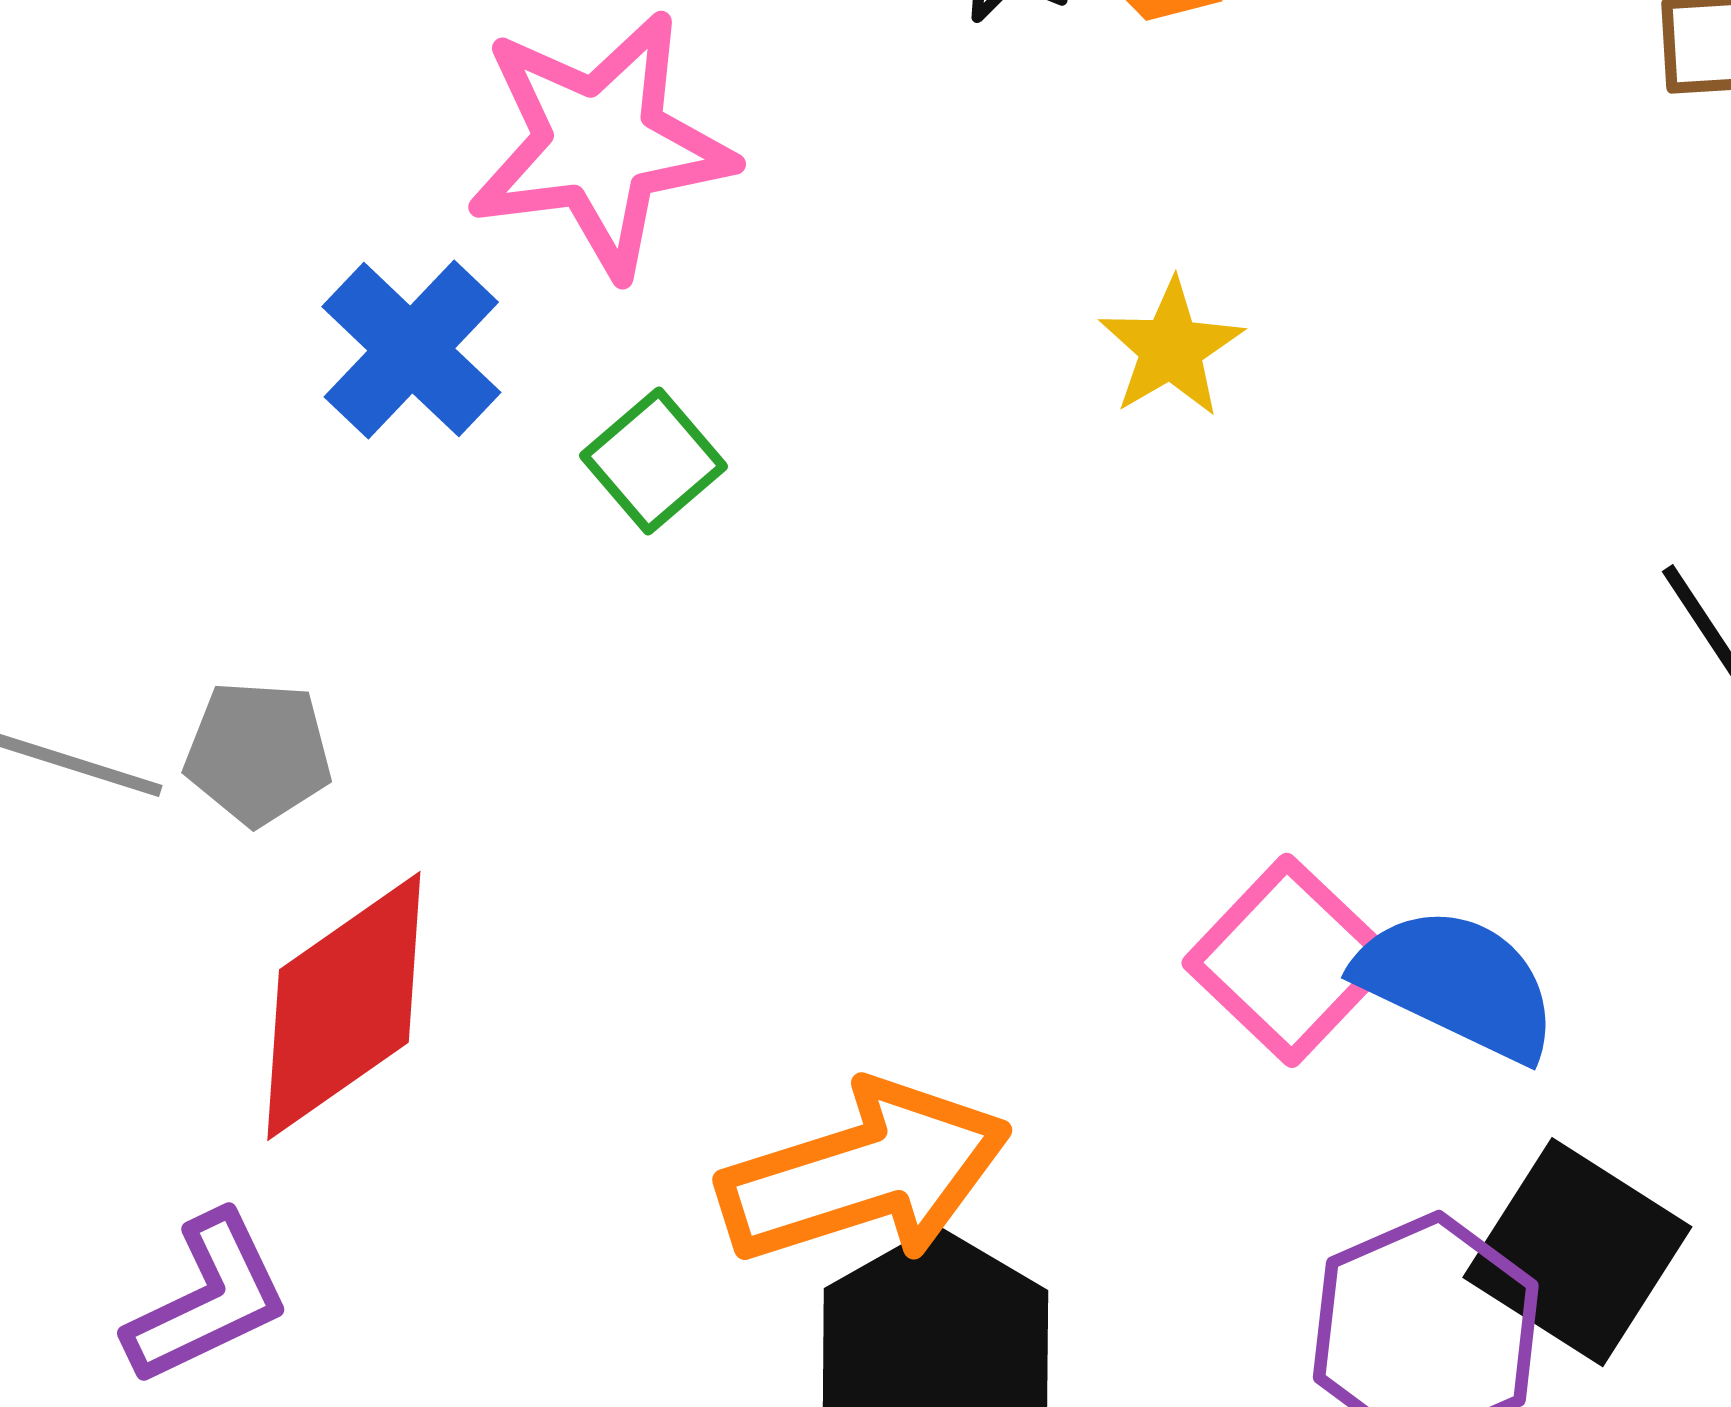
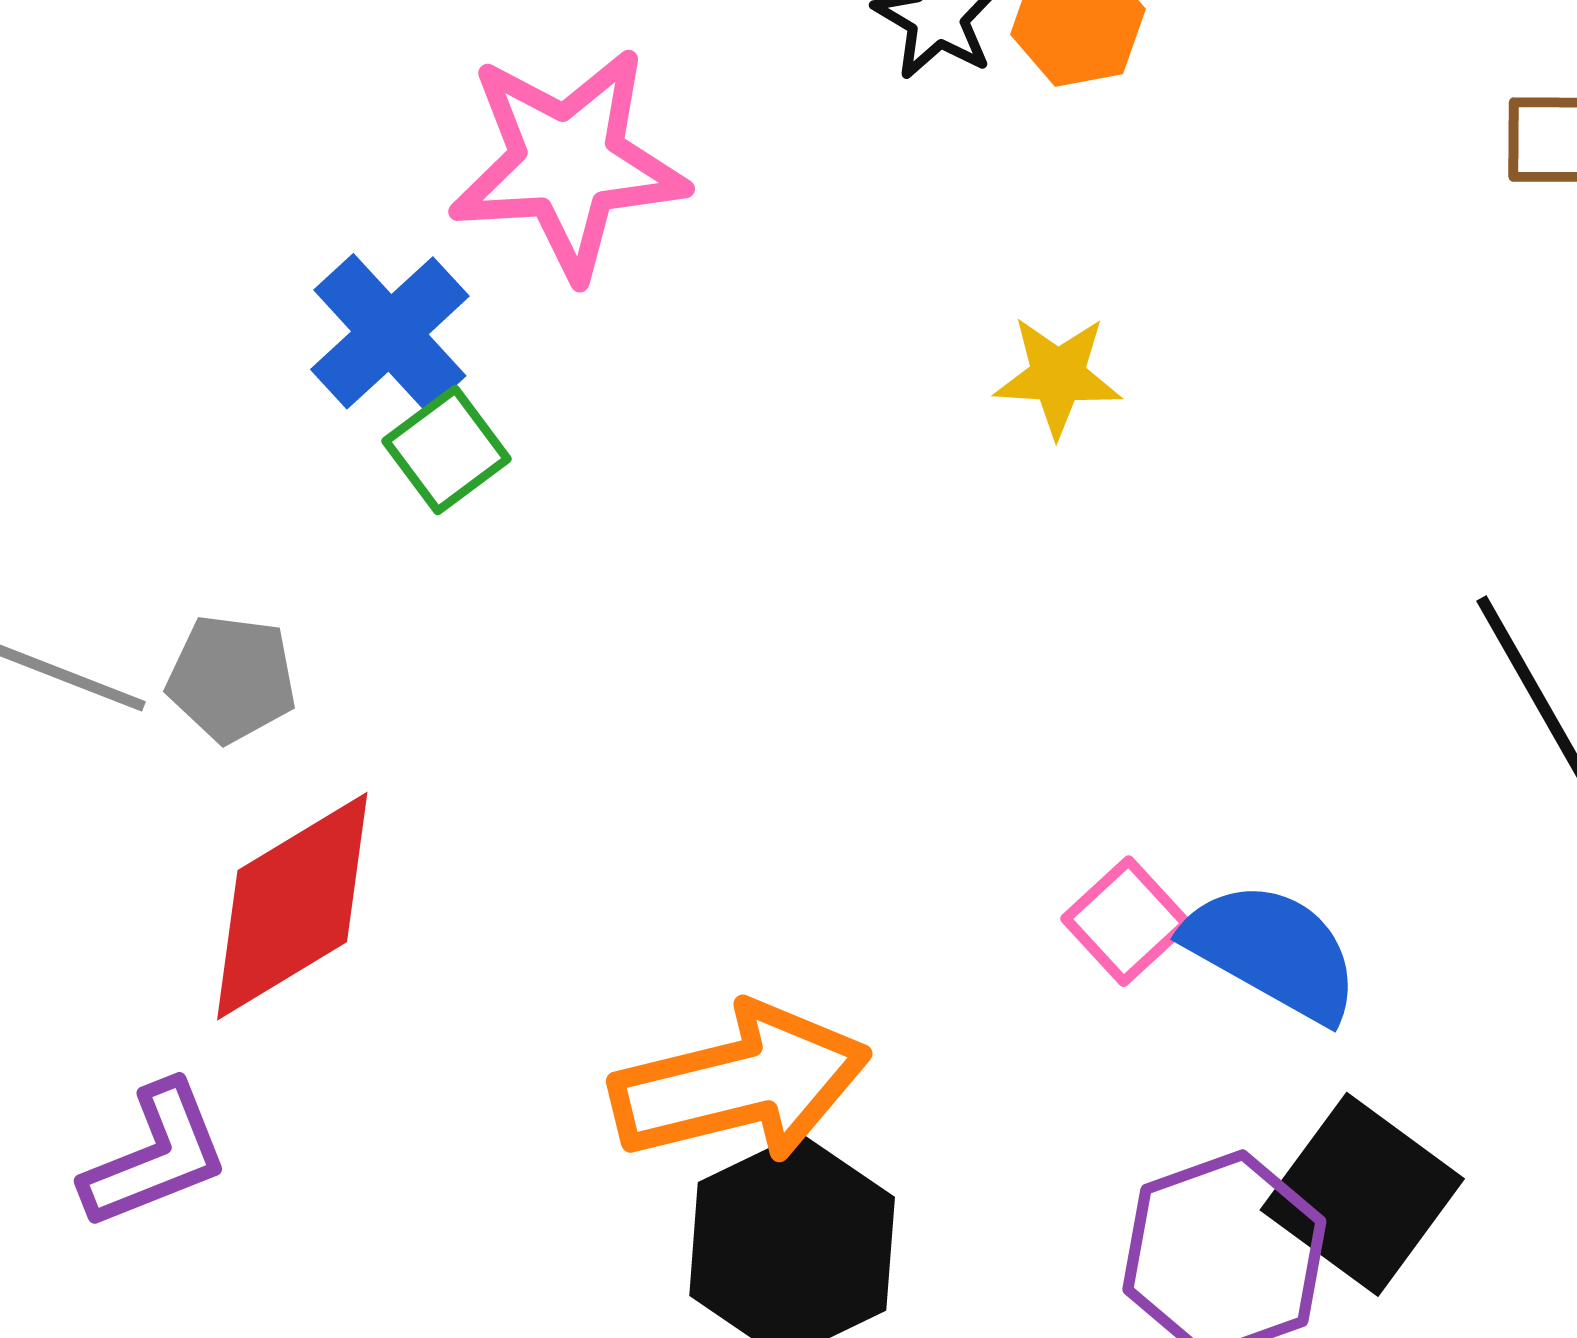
yellow star: (1171, 348) -> (1058, 376), turned 30
green square: (653, 461) -> (446, 450), moved
pink square: (1289, 960) -> (1126, 921), size x0.7

